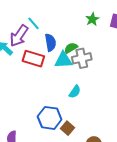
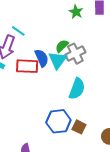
blue semicircle: (50, 43) -> (42, 58), moved
cyan triangle: (63, 60) -> (58, 60), turned -36
cyan semicircle: (75, 92) -> (77, 89), size x1.5

